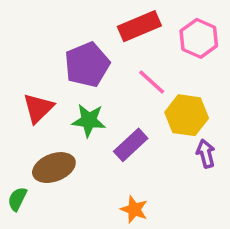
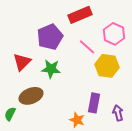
pink hexagon: (199, 38) -> (114, 34), moved
purple rectangle: (131, 145) -> (94, 103), moved, turned -36
purple arrow: (206, 154) -> (118, 113), moved

